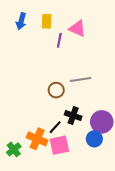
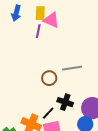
pink triangle: (77, 29) -> (51, 20), moved
purple line: (59, 40) -> (38, 31), moved

